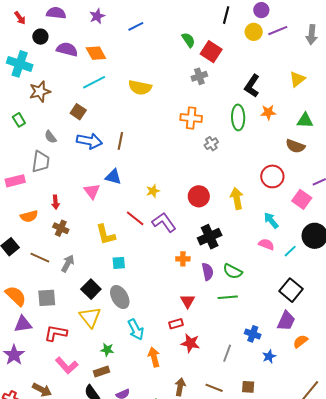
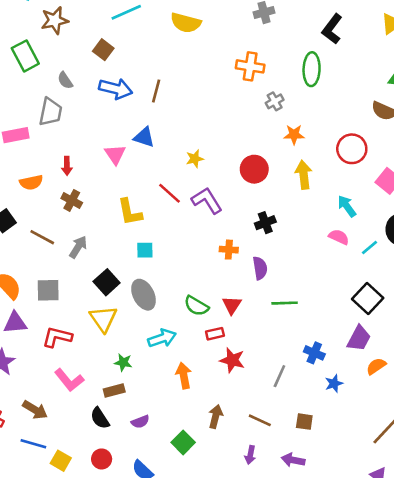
orange star: (268, 112) -> (294, 135), moved
green rectangle: (19, 120) -> (25, 56), size x1.6
black cross: (210, 237) -> (265, 223), size x0.7
green semicircle: (233, 271) -> (196, 306), moved
cyan arrow: (136, 330) -> (162, 338), turned -85

